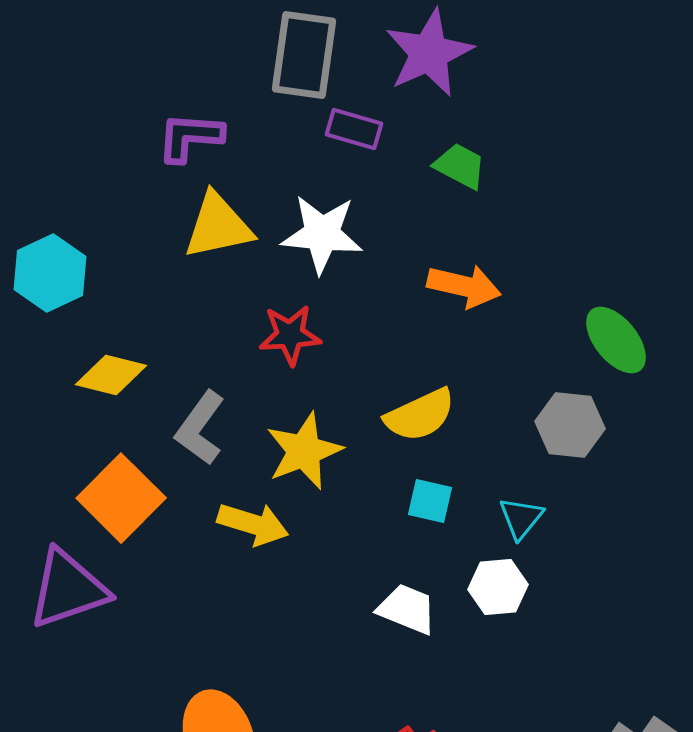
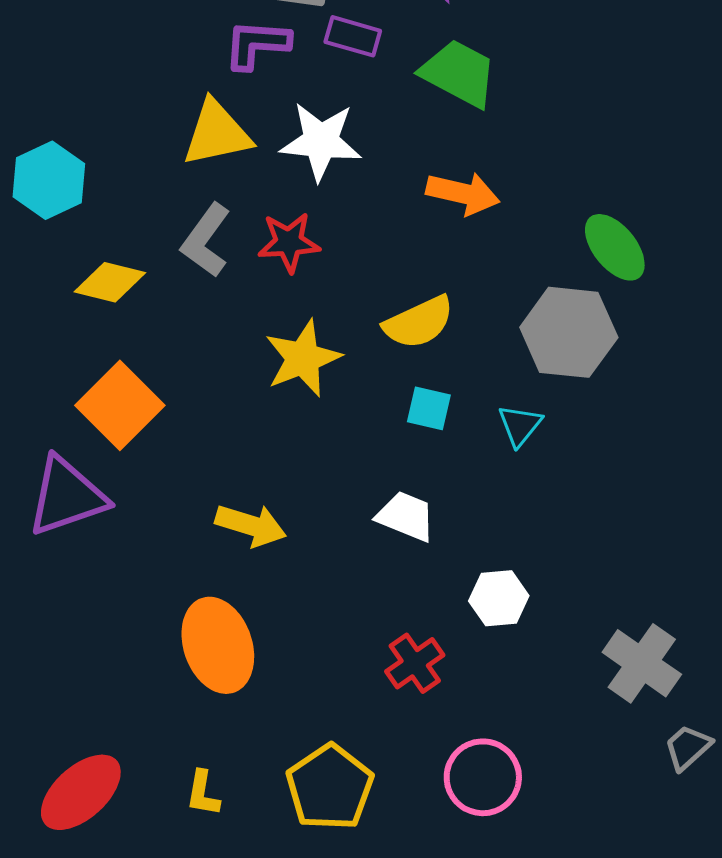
purple L-shape: (190, 137) -> (257, 44), moved
green trapezoid: (460, 166) -> (459, 73), size x1.5
gray hexagon: (570, 425) -> (569, 332), size x1.4
gray L-shape: (200, 428) -> (206, 240), moved
yellow arrow: (253, 524) -> (251, 525), moved
white hexagon: (498, 587) -> (499, 598), moved

